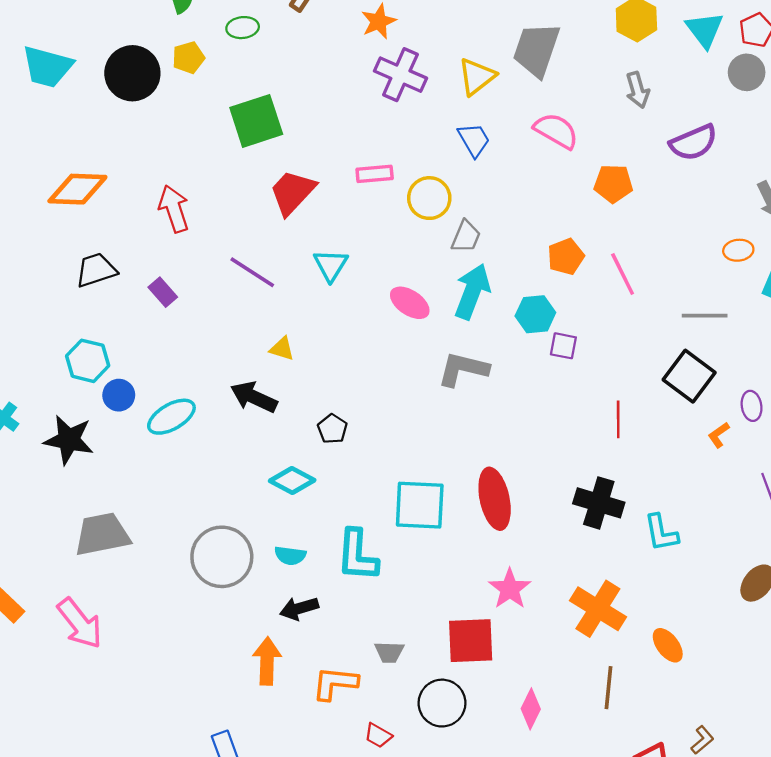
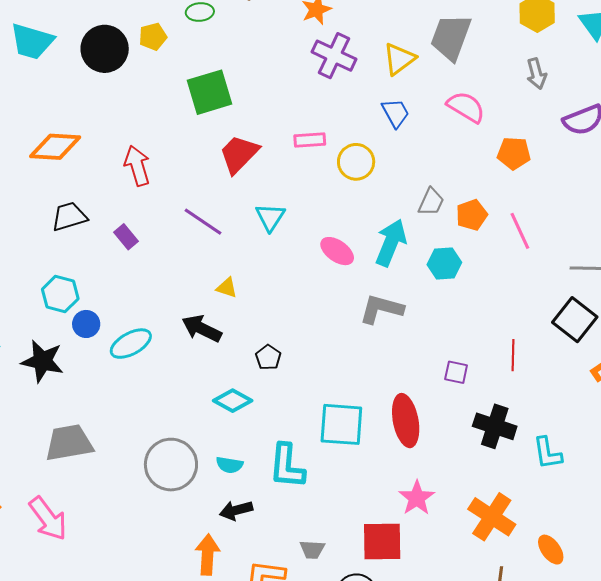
gray trapezoid: (466, 237) -> (431, 202), moved
purple square: (563, 346) -> (456, 372), moved

